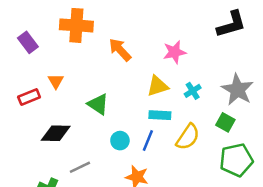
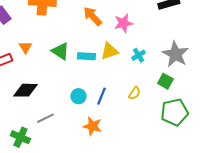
orange arrow: (120, 50) -> (92, 16), moved
green triangle: (98, 104) -> (60, 51), moved
cyan rectangle: (160, 115) -> (86, 56), moved
yellow semicircle: (188, 137) -> (134, 93), size x0.6

